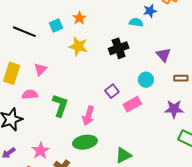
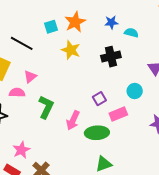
blue star: (150, 11) -> (111, 22), moved
orange star: (79, 18) -> (75, 22), size x1.5
black line: (24, 32) -> (22, 43), moved
pink triangle: (40, 69) -> (30, 77), moved
green ellipse: (85, 142) -> (97, 133), moved

